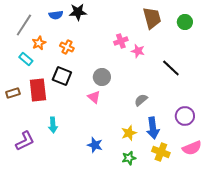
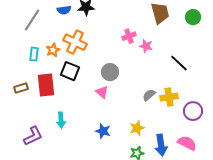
orange star: (39, 43) -> (53, 50), moved
orange cross: (67, 47) -> (75, 42), size x1.6
cyan rectangle: (26, 59) -> (34, 54), turned 56
blue arrow: (153, 128) -> (161, 145), moved
blue star: (95, 145) -> (103, 131), moved
pink semicircle: (192, 148) -> (187, 143), moved, turned -132
yellow cross: (161, 152) -> (169, 97), moved, turned -30

